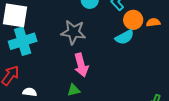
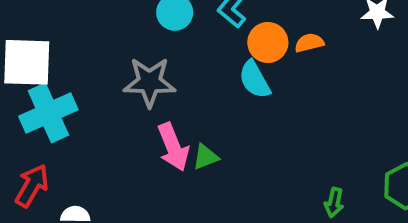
cyan semicircle: (125, 37) -> (255, 80), turned 96
green triangle: (74, 90) -> (206, 157), moved

